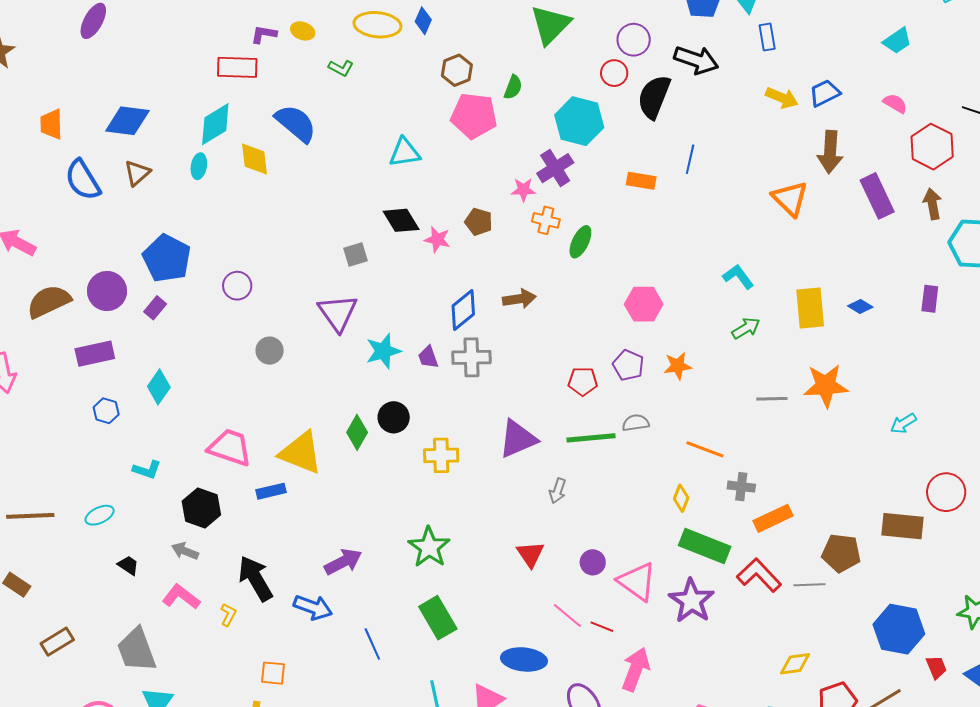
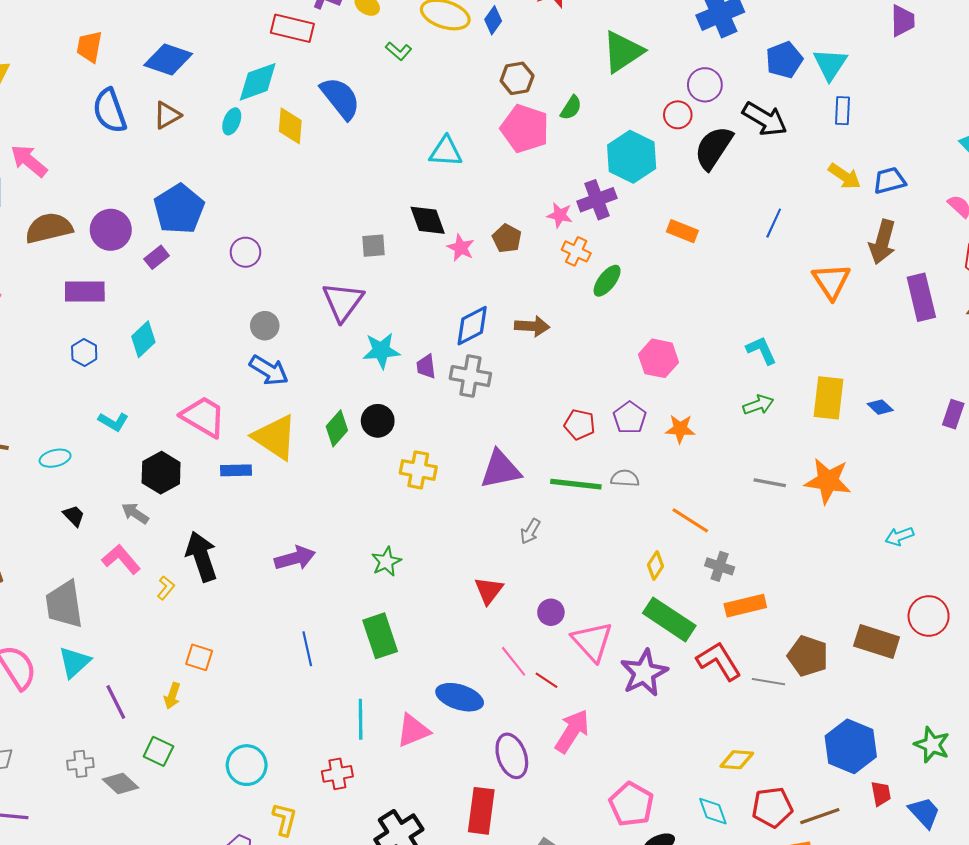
blue line: (690, 159) -> (774, 223), moved
green star: (429, 547) -> (386, 562), size x0.7
blue arrow: (313, 607) -> (269, 370), moved

